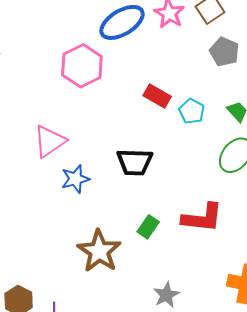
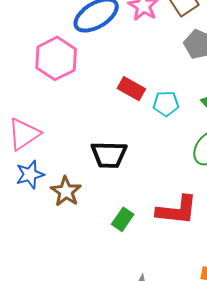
cyan pentagon: (192, 111) -> (166, 104), turned -30
blue star: (75, 179) -> (30, 175), moved
brown star: (99, 251) -> (66, 191), moved, size x0.7

